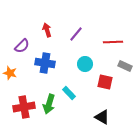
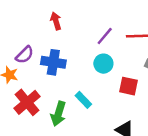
purple line: (76, 34) -> (105, 36), moved
purple semicircle: (22, 46) -> (25, 55), moved
red cross: (24, 107) -> (27, 102), moved, turned -30

